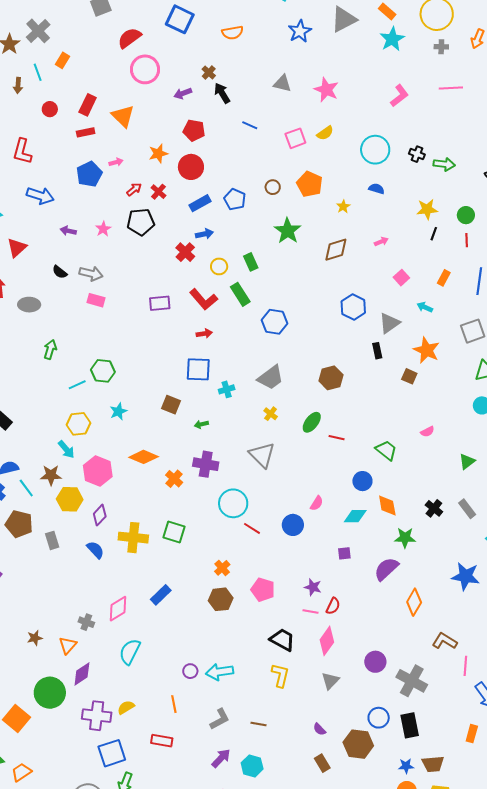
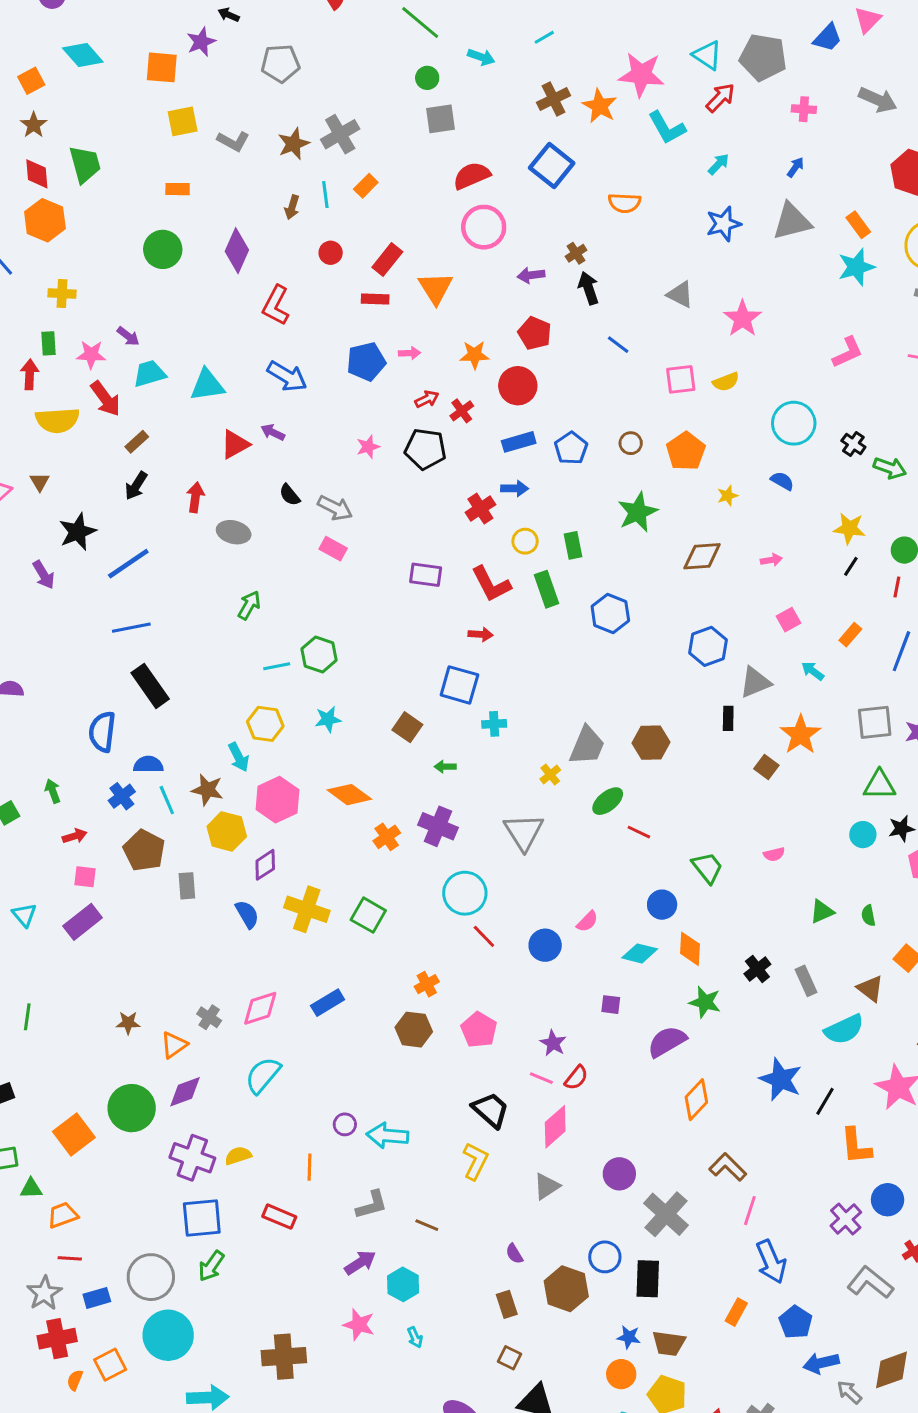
purple arrow: (68, 231) -> (273, 432), moved
blue hexagon: (274, 322) -> (610, 613), moved
gray trapezoid: (271, 378) -> (587, 746), moved, turned -44

